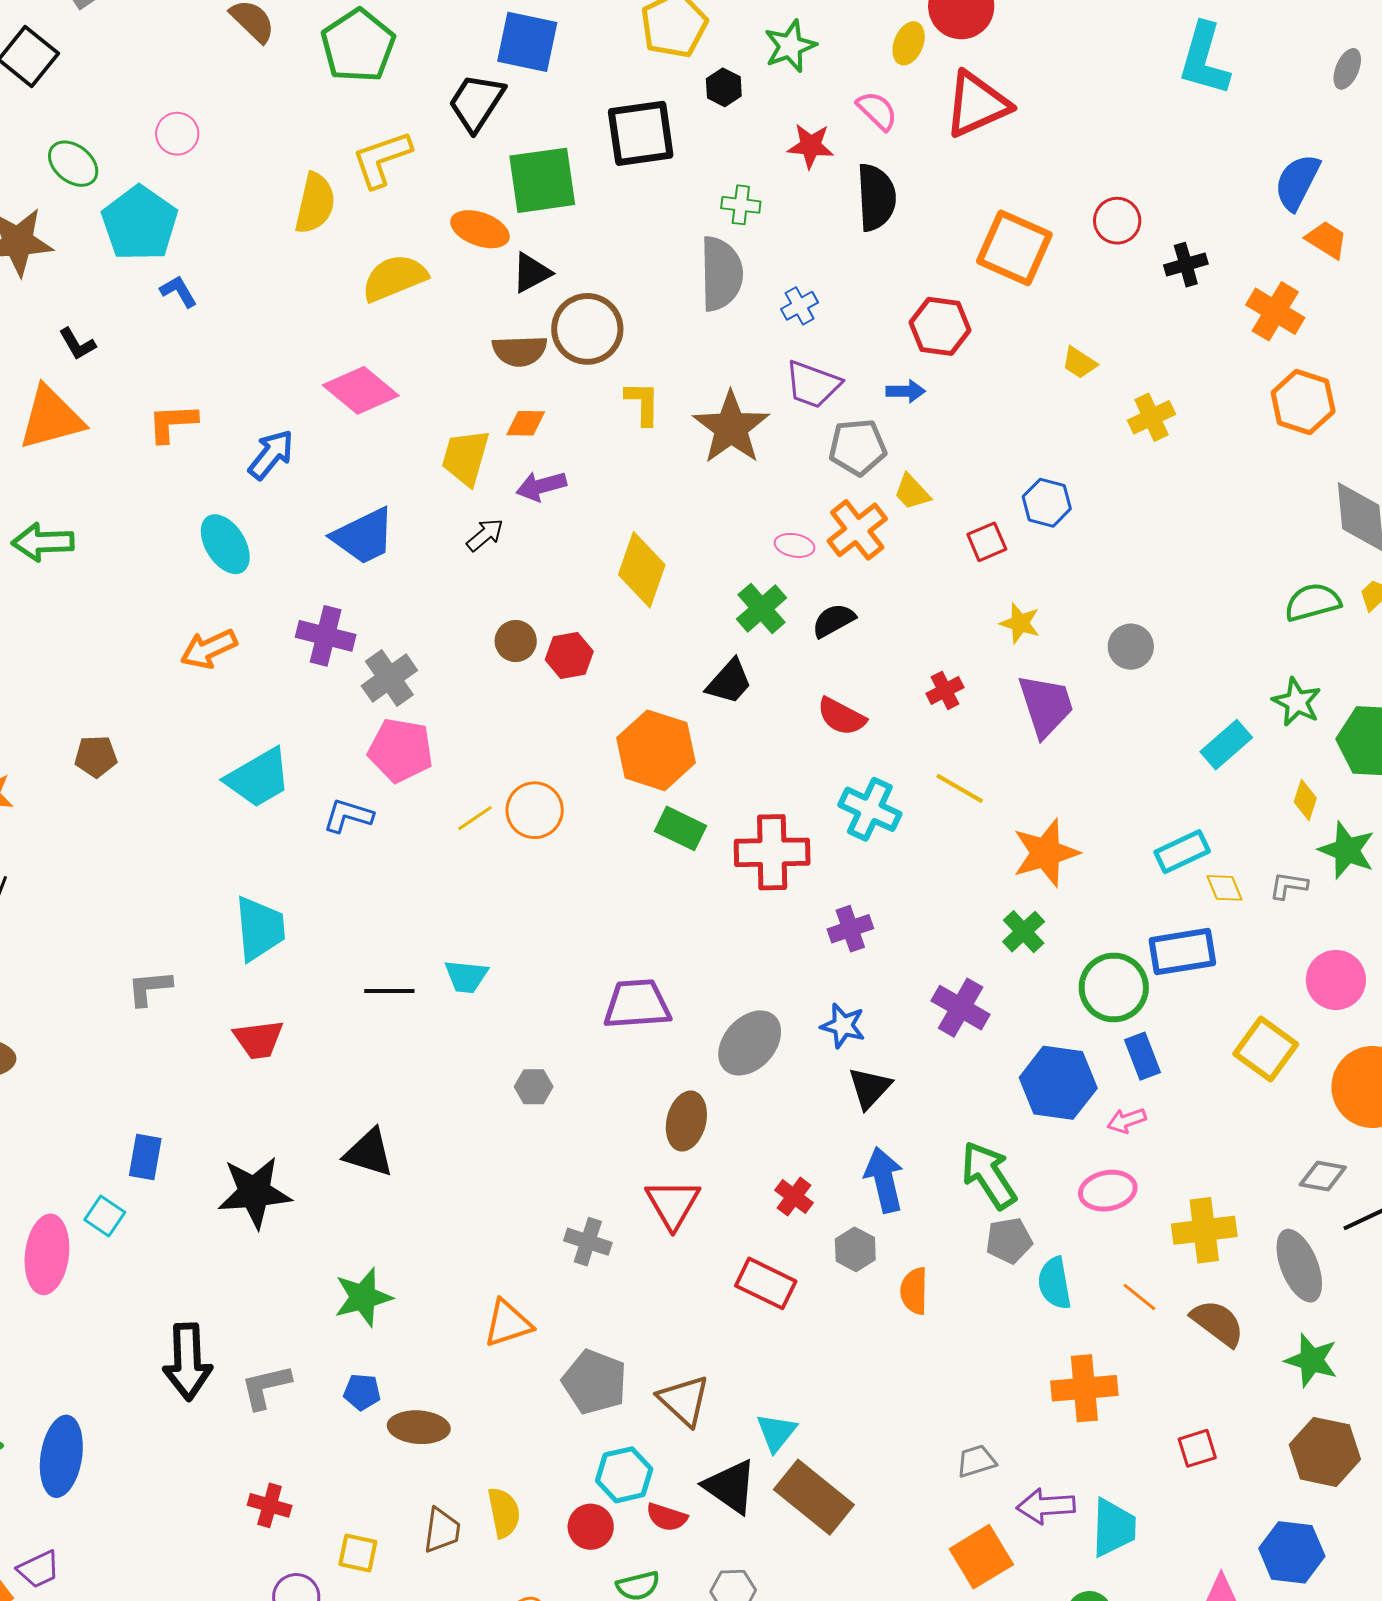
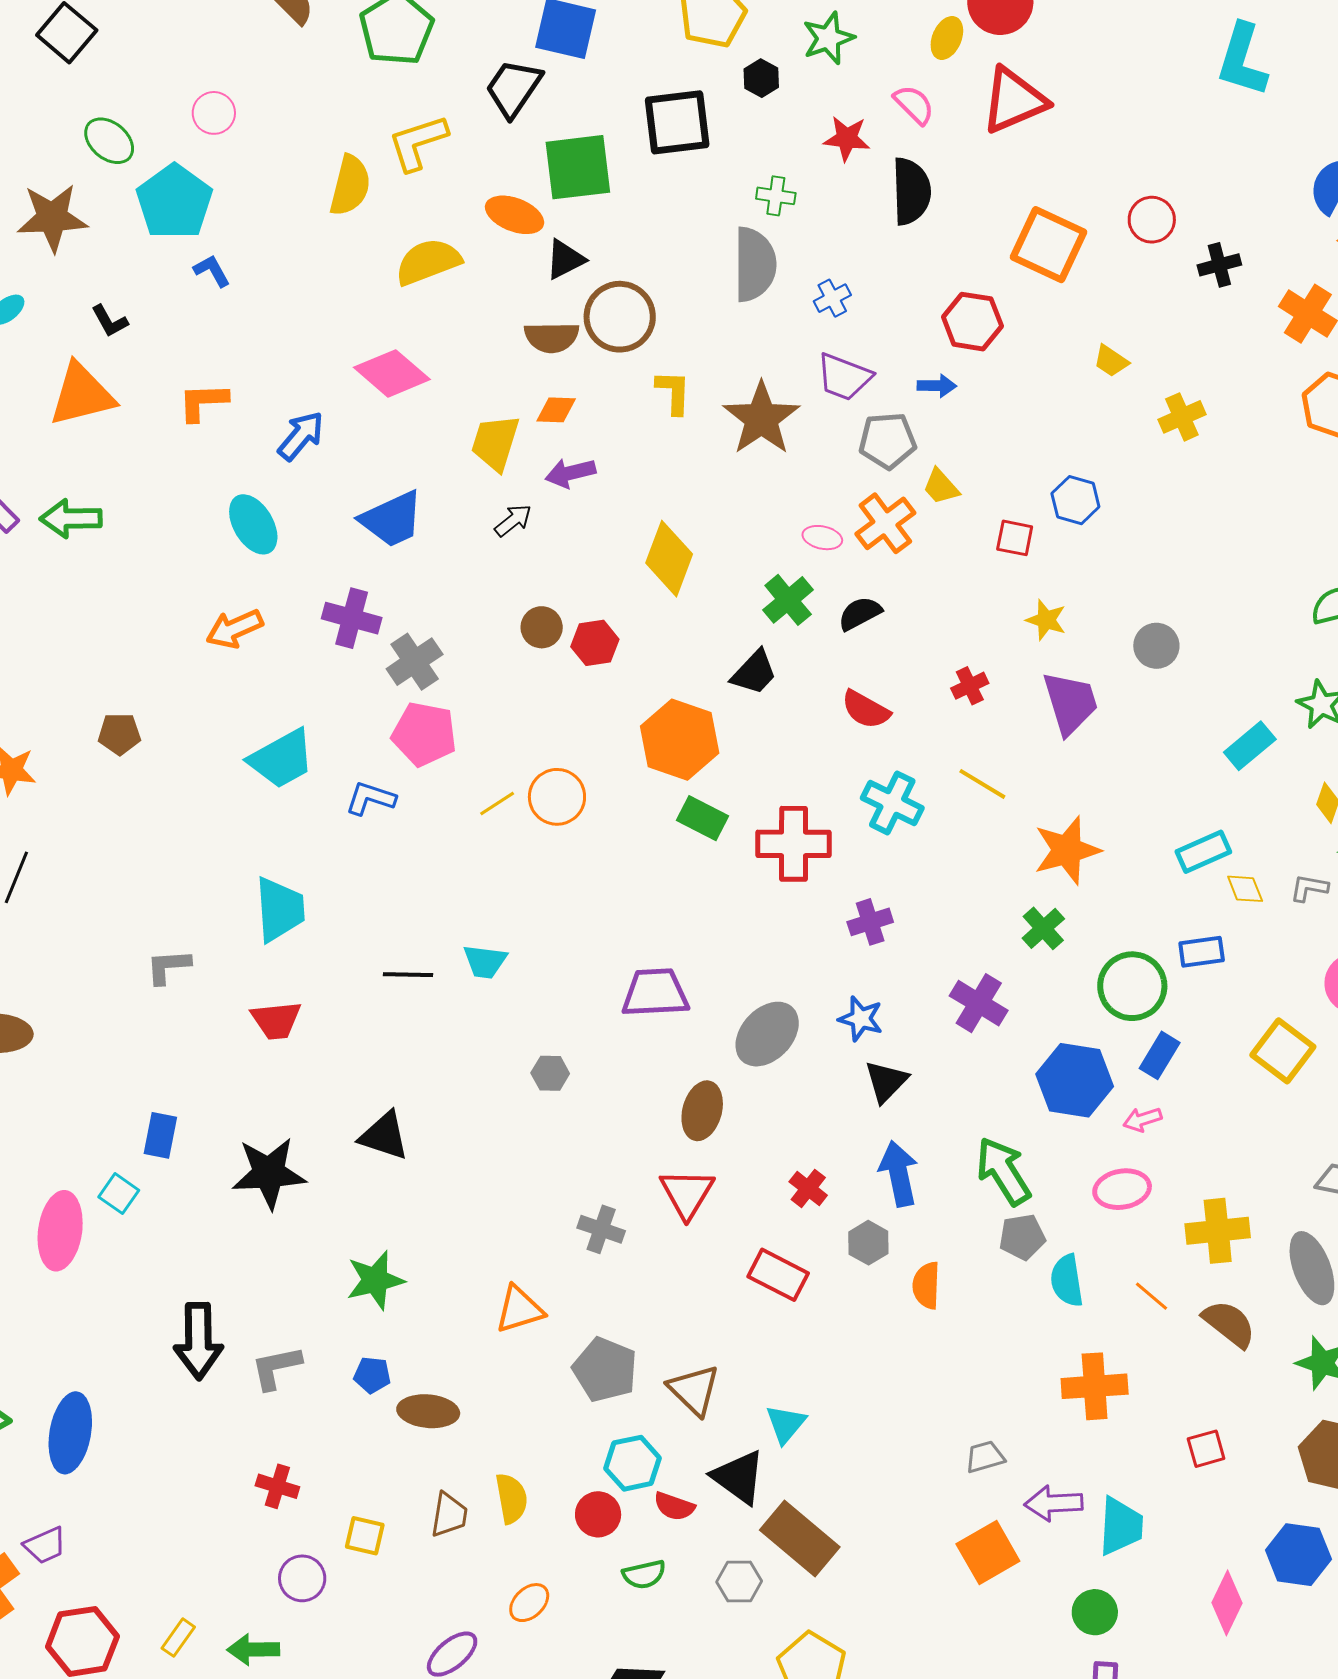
red square: (987, 542) -> (1015, 538), turned 33
blue rectangle: (1182, 952) -> (1202, 952), size x0.7
blue rectangle: (1143, 1056) -> (1160, 1055), turned 51
brown rectangle: (814, 1497) -> (800, 1539), moved

